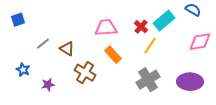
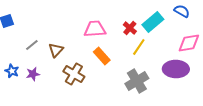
brown triangle: (67, 49) -> (56, 50), turned 42
purple ellipse: (190, 82) -> (176, 69), moved
purple star: (48, 85) -> (33, 74), moved

